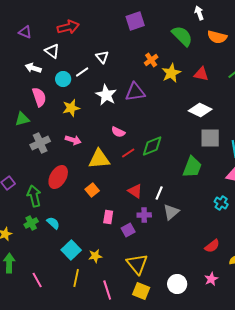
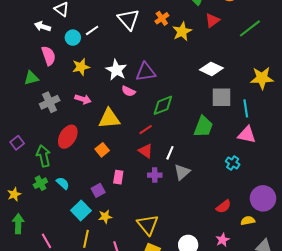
white triangle: (102, 57) -> (128, 19), moved, size x1.6
red triangle: (201, 74) -> (212, 20), moved, turned -49
purple triangle: (135, 92) -> (146, 72), moved
white star: (106, 95) -> (116, 70), moved
red line: (128, 153) -> (146, 130), moved
purple square: (128, 230) -> (98, 190), moved

